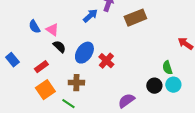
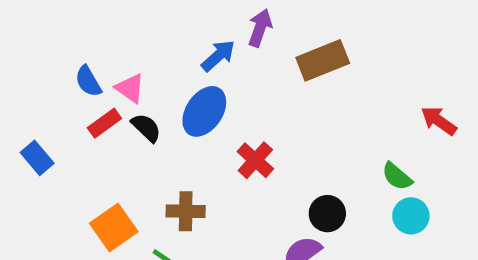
blue ellipse: (84, 53) -> (204, 111), moved
red rectangle: (41, 67) -> (104, 123), moved
green semicircle: (167, 68) -> (397, 176), turned -32
black circle: (154, 86) -> (327, 214), moved

